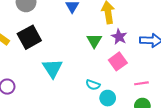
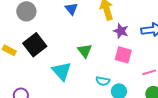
green triangle: (94, 41) -> (85, 51), moved
pink square: (118, 61) -> (123, 55), turned -30

